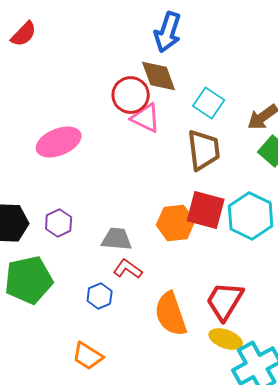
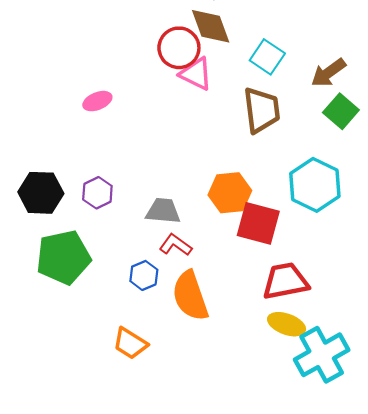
pink ellipse: (59, 142) -> (97, 101), size x0.6
red square: (206, 210) -> (258, 223), moved
red trapezoid: (225, 301) -> (285, 281), turned 48
orange semicircle: (171, 314) -> (190, 296), moved

